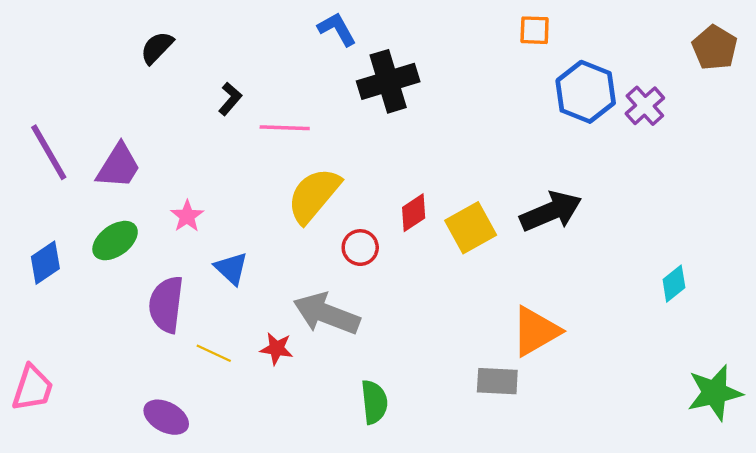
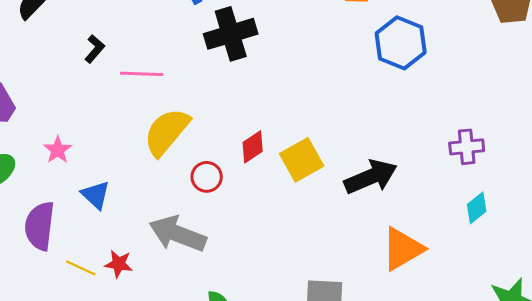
purple cross: (645, 106) -> (467, 147), moved, turned 36
black arrow: (551, 211) -> (371, 177), moved
orange triangle: (536, 331) -> (403, 249), moved
red star: (277, 349) -> (119, 264), moved

